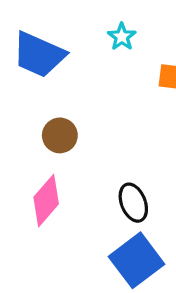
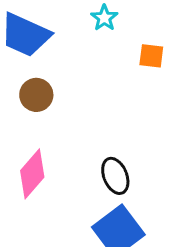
brown circle: (60, 135) -> (36, 95), moved

